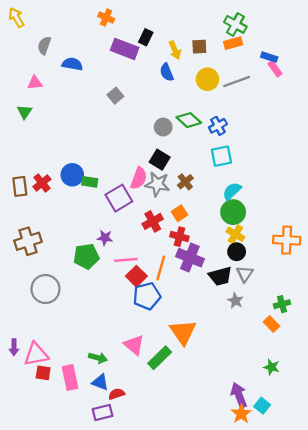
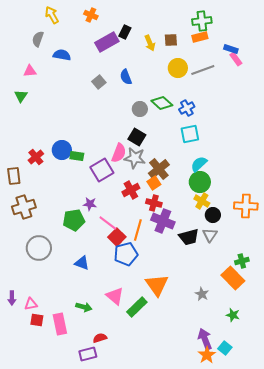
yellow arrow: (16, 17) -> (52, 15), moved
green cross: (235, 24) -> (202, 21), turned -36
purple rectangle: (125, 49) -> (107, 42), turned -50
blue semicircle: (167, 72) -> (126, 77), moved
brown cross: (185, 182) -> (159, 169), moved, size x1.5
brown rectangle: (20, 186) -> (14, 176), moved
black circle: (237, 252) -> (213, 215), moved
pink line: (126, 260) -> (108, 223), turned 42
gray star: (235, 301) -> (202, 294), moved
orange rectangle: (272, 324) -> (233, 278), size x1.6
pink triangle: (36, 354) -> (31, 304), size x0.6
blue triangle: (100, 382) -> (82, 263), moved

